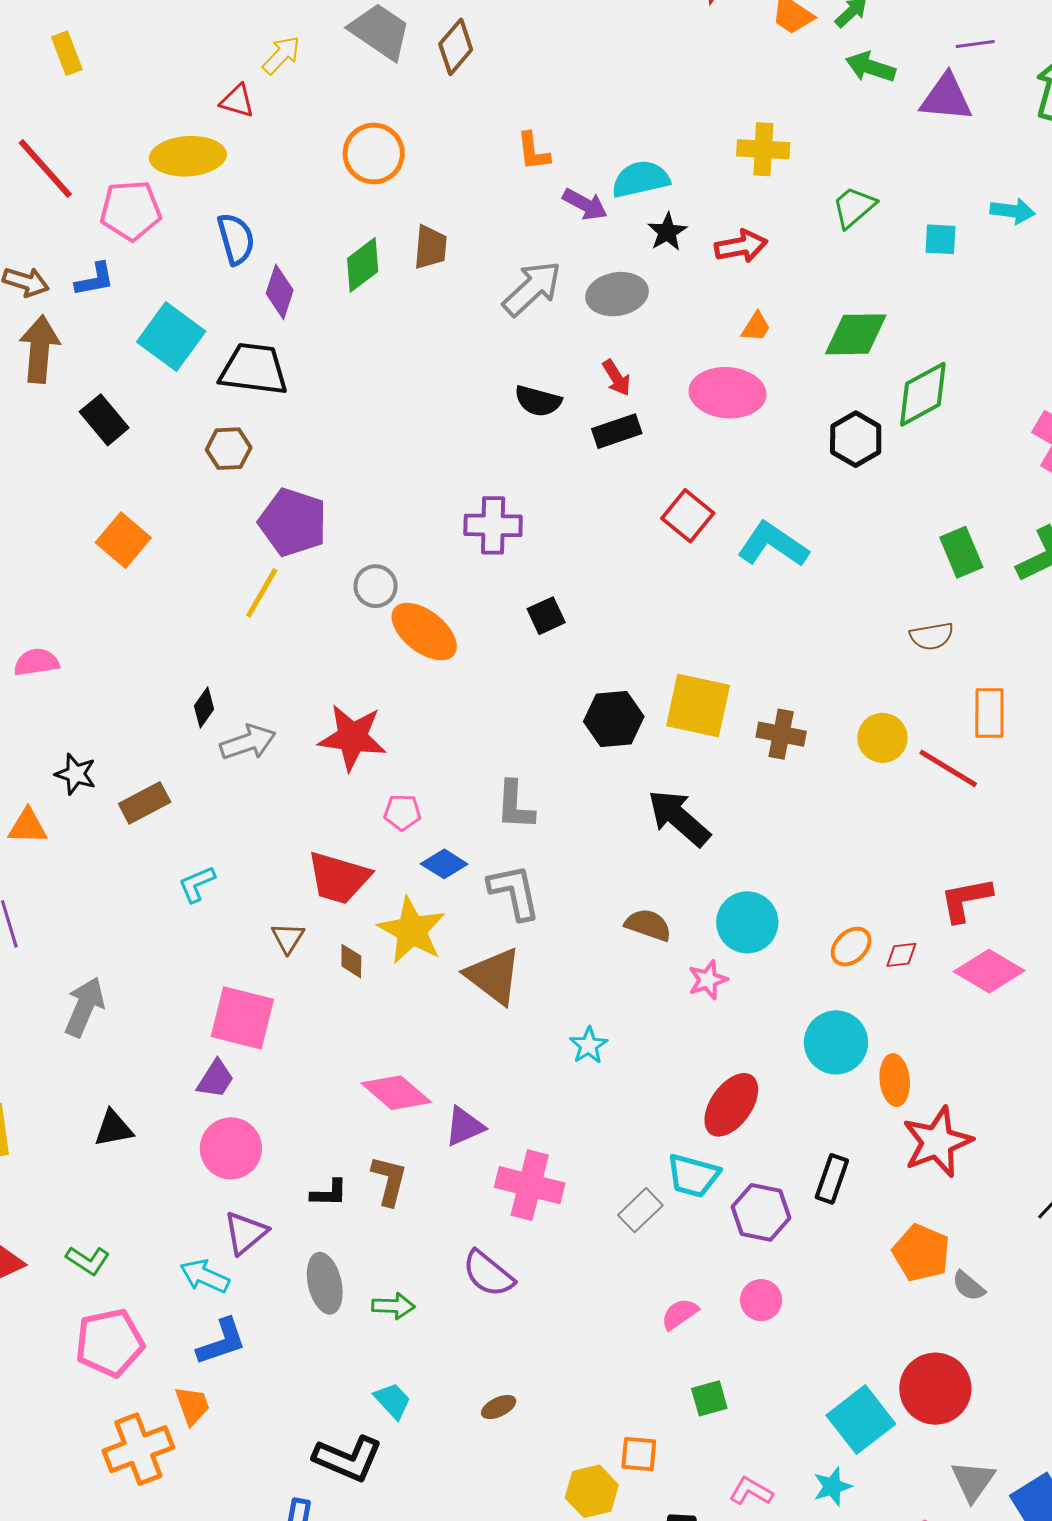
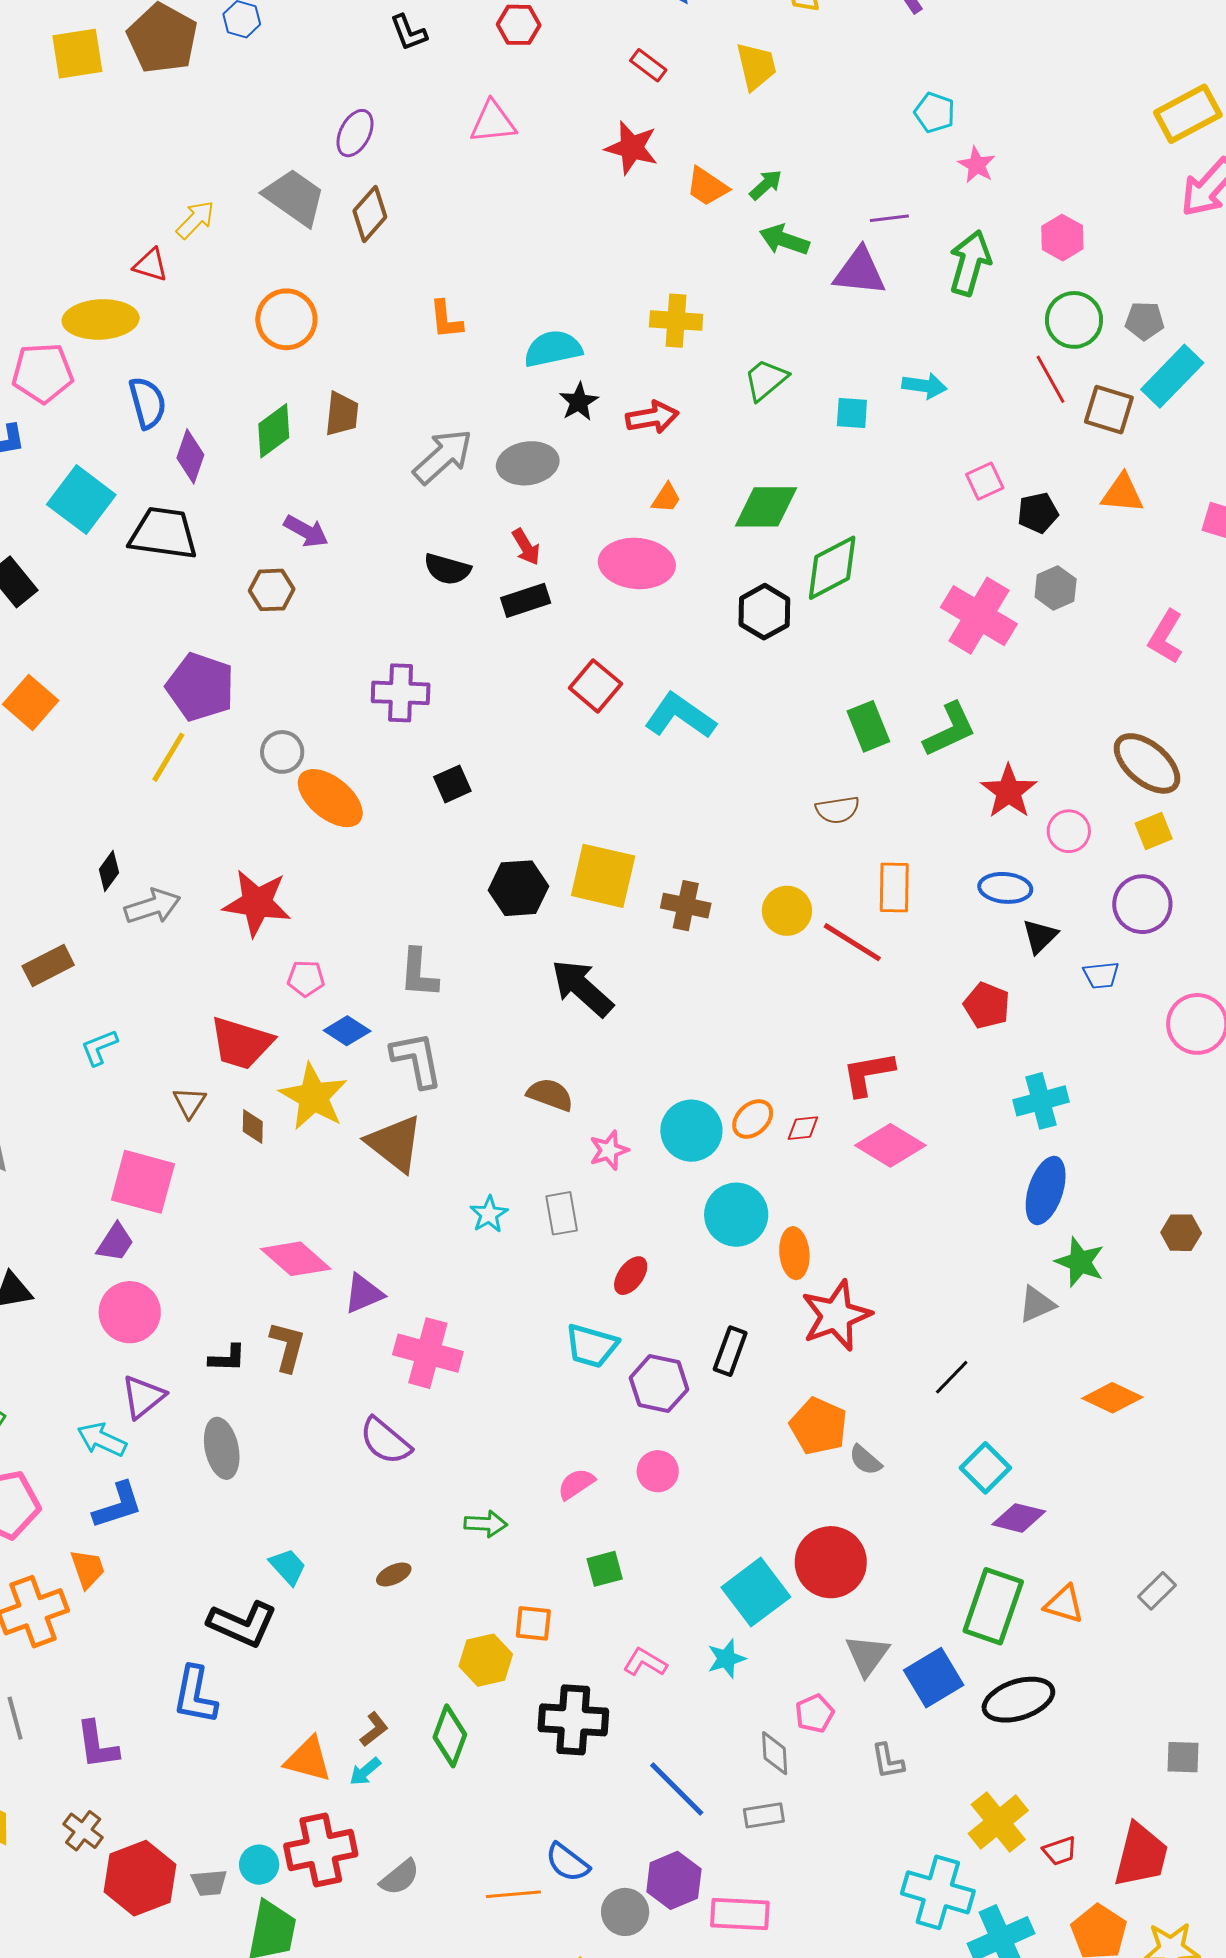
purple arrow: (585, 204) -> (306, 531), moved
brown hexagon: (229, 449) -> (272, 590), moved
cyan circle: (747, 922) -> (691, 1131), moved
red ellipse: (731, 1105) -> (631, 1276), size x0.6
gray rectangle: (640, 1210) -> (562, 1213), moved, turned -57
green arrow: (393, 1306) -> (486, 1524), moved

